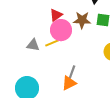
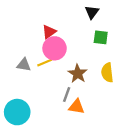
brown star: (82, 20) -> (78, 74), moved, turned 30
orange triangle: (69, 83) -> (76, 107), moved, turned 35

